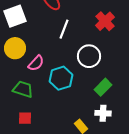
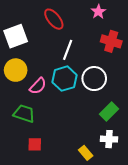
red cross: (105, 21) -> (111, 41), turned -30
cyan hexagon: (61, 78) -> (64, 79), moved
red square: (25, 118) -> (35, 144), moved

